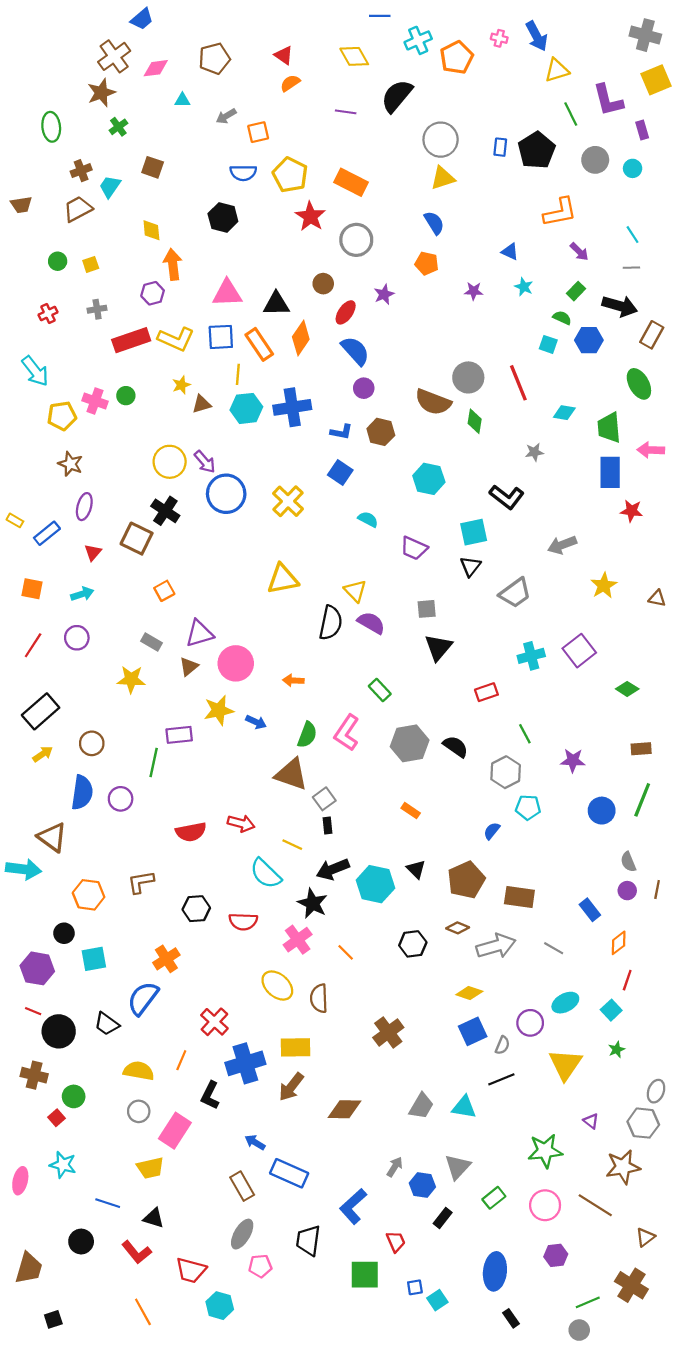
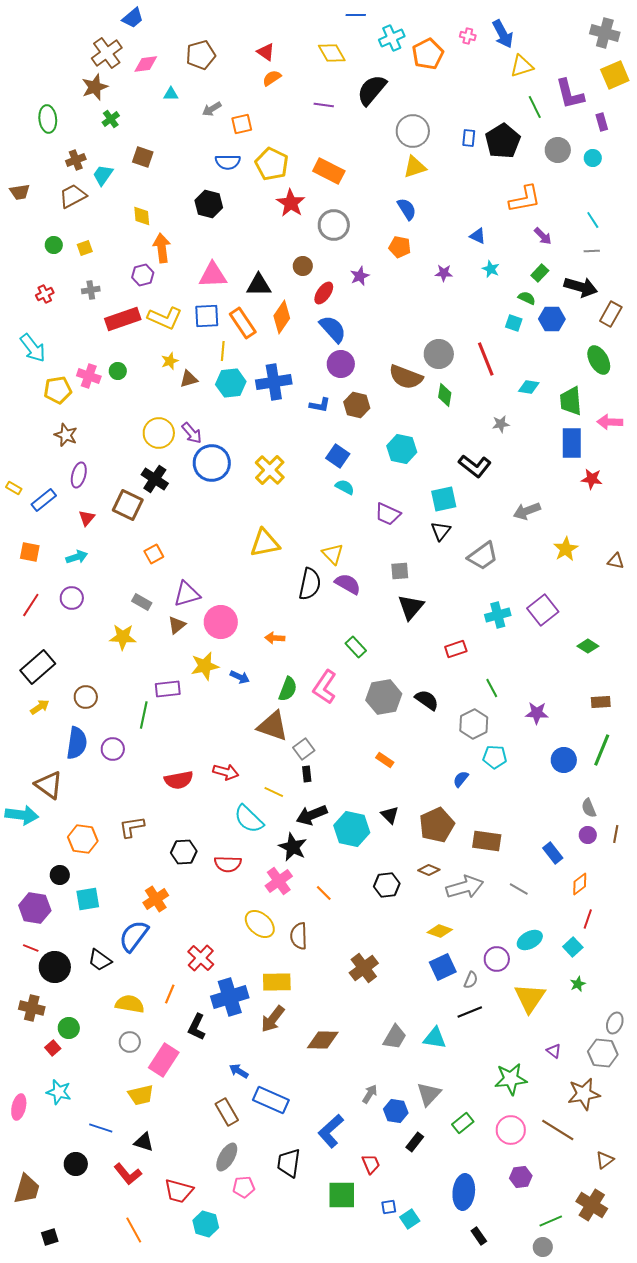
purple circle: (364, 388) -> (341, 364), size x1.4
blue square: (340, 472) -> (338, 456), moved

